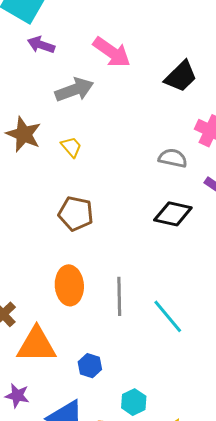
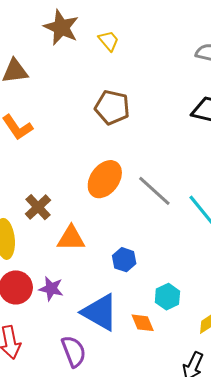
orange ellipse: (69, 285) -> (105, 179), turned 39
gray line: (119, 296) -> (154, 191), turned -48
orange triangle: (36, 345) -> (71, 238), size x0.7

